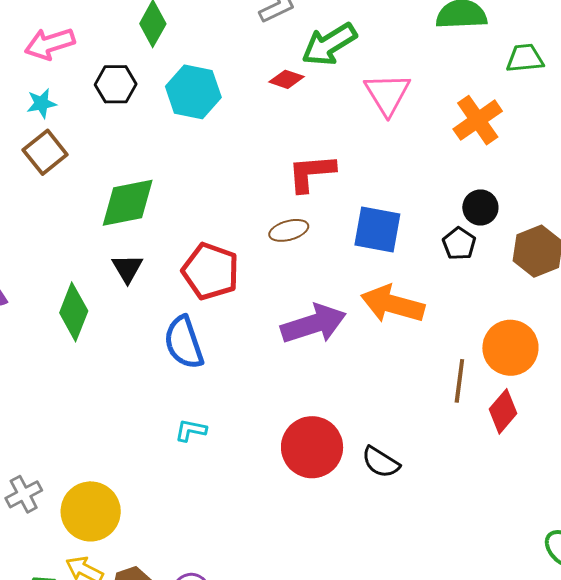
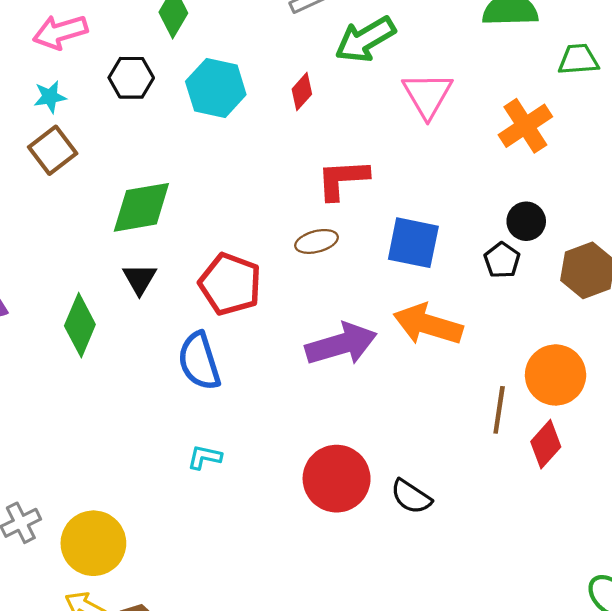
red diamond: (286, 79) -> (302, 92), moved, turned -68

